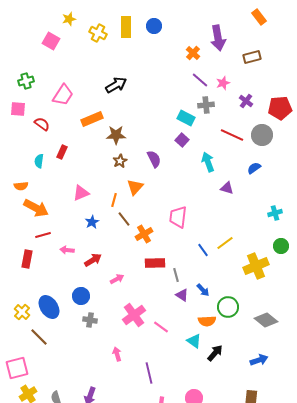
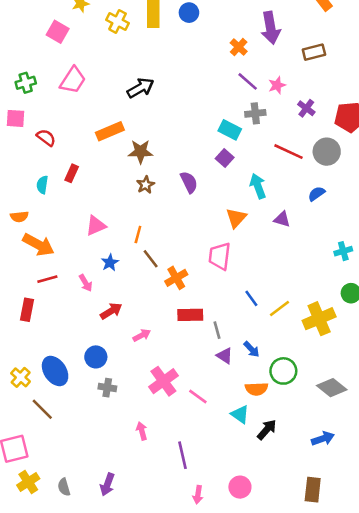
pink trapezoid: (63, 95) -> (73, 80), moved
orange triangle: (135, 187) -> (236, 218), moved
yellow line: (225, 243) -> (280, 308), moved
pink arrow: (67, 250) -> (86, 283), moved, turned -128

